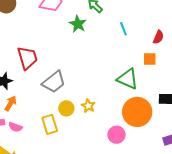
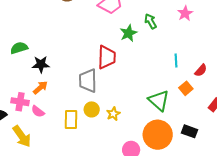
cyan line: (123, 29) -> (176, 61), moved
red trapezoid: (27, 58) -> (107, 57), moved
orange square: (150, 59) -> (186, 88), turned 32
gray trapezoid: (54, 82) -> (88, 81), turned 110

